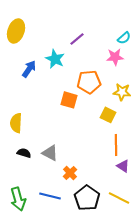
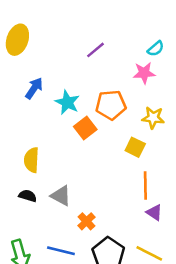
cyan star: (55, 59) -> (67, 102), moved
orange square: (69, 100) -> (85, 128), turned 36
yellow semicircle: (16, 123) -> (32, 160), moved

